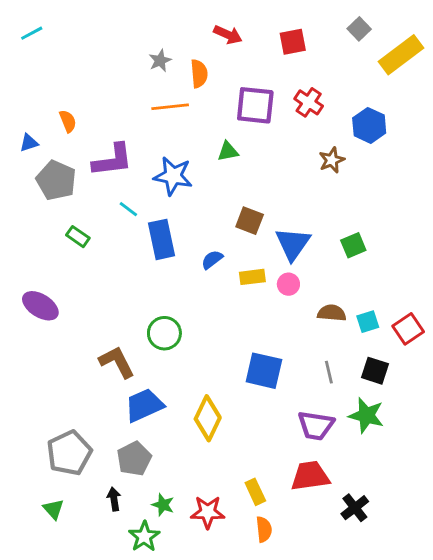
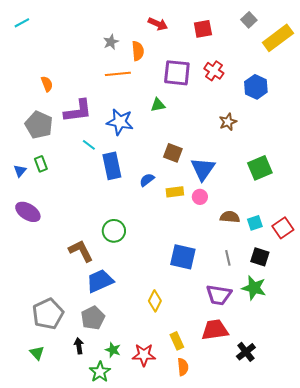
blue triangle: (29, 143) -> (20, 171), moved, turned -32
brown star: (332, 160) -> (228, 122), moved
green rectangle: (78, 237) -> (41, 164), moved, turned 35
green square: (353, 245) -> (260, 168), moved, size x1.4
yellow diamond: (208, 418) -> (155, 301), moved, size x0.7

